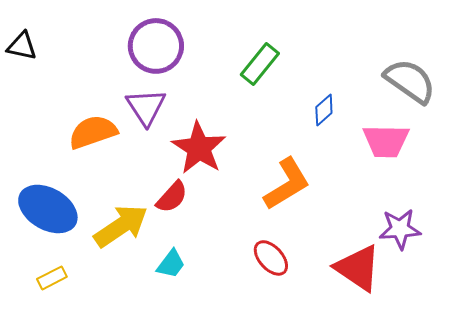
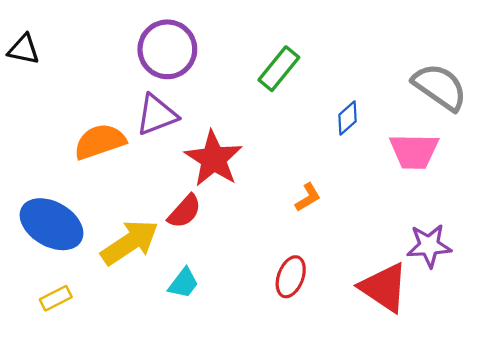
purple triangle: (146, 107) -> (157, 115), turned 42
orange L-shape: (287, 184) -> (308, 197), size x0.5
red ellipse: (271, 258) -> (291, 277), turned 63

